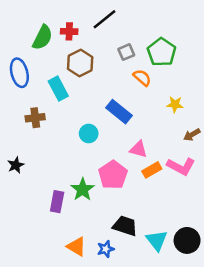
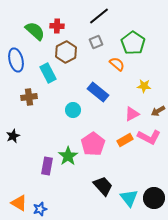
black line: (104, 19) -> (99, 16), moved
green semicircle: (42, 38) -> (35, 31), turned -75
gray square: (126, 52) -> (96, 42), moved
pink triangle: (138, 149) -> (132, 114), moved, turned -42
black trapezoid: (125, 226) -> (103, 186), turned 30
orange triangle: (76, 247) -> (19, 203), moved
blue star: (106, 249) -> (40, 209), moved

